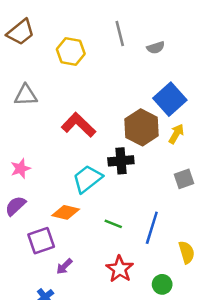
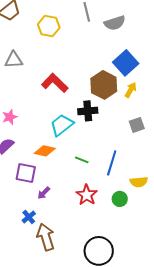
gray semicircle: (156, 48) -> (115, 23), size x1.5
purple square: (41, 241) -> (26, 173), turned 30
yellow semicircle: (187, 252) -> (139, 182), turned 102
green circle: (162, 284) -> (120, 199), moved

